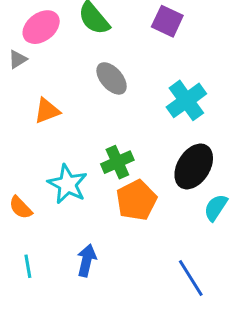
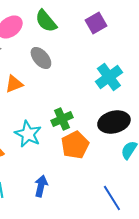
purple square: (167, 21) -> (96, 23), turned 35
gray ellipse: (112, 78) -> (41, 58), moved
black ellipse: (194, 166) -> (114, 122), turned 44

